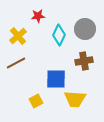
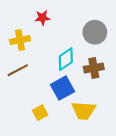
cyan diamond: (59, 35) -> (66, 59), moved, turned 30
yellow cross: (18, 36) -> (20, 40), turned 30
blue square: (56, 79) -> (62, 88), turned -30

